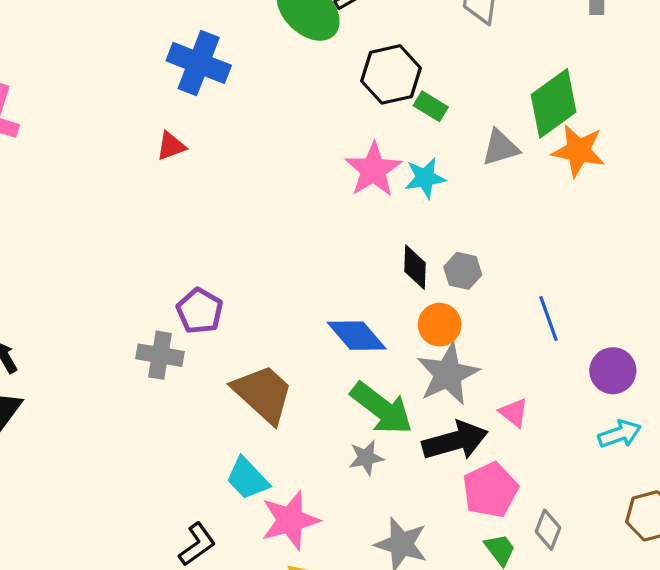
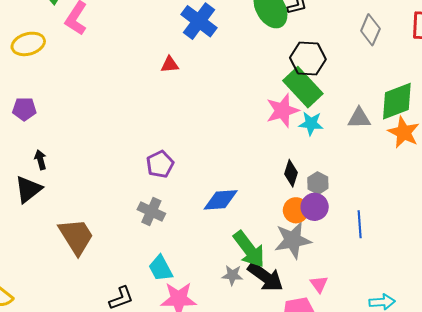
green rectangle: (431, 106) -> (303, 87), moved, size x2.0
blue diamond: (357, 336) -> (221, 200), moved, turned -69
gray cross: (160, 355) -> (151, 211), moved
purple circle: (613, 371) -> (315, 207), moved
brown trapezoid: (263, 394) -> (76, 236), moved
pink triangle: (514, 413) -> (319, 284), moved
black arrow: (455, 441) -> (265, 277), moved, turned 36

